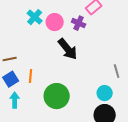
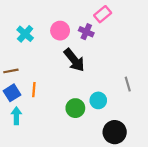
cyan cross: (35, 17) -> (25, 34), moved
cyan circle: (105, 93) -> (98, 100), moved
green circle: (57, 96) -> (75, 108), moved, size x0.7

